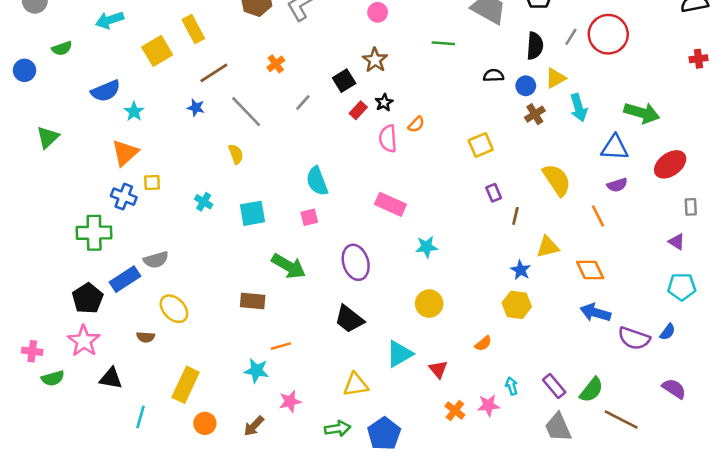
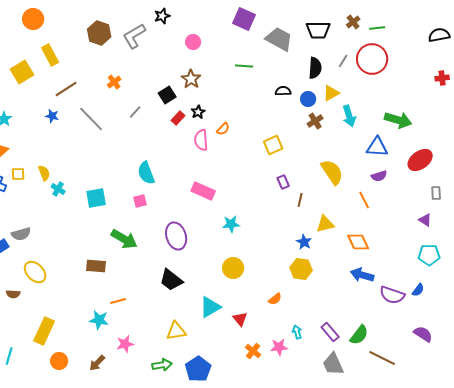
yellow semicircle: (236, 154) -> (44, 173), moved

